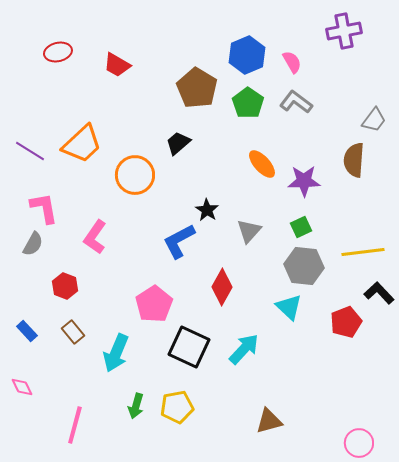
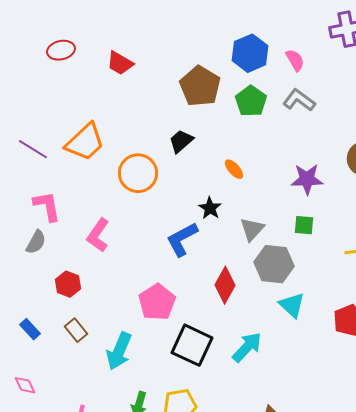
orange ellipse: (262, 164) -> (234, 169), moved, size x0.7
green square: (301, 227) -> (304, 225), turned 30
gray hexagon: (304, 266) -> (274, 264), moved

